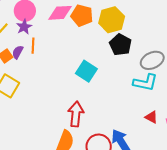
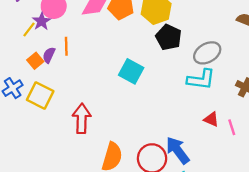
purple star: (24, 27) -> (42, 21), moved
red arrow: (76, 114) -> (82, 118), moved

